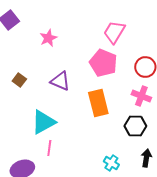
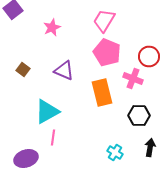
pink trapezoid: (114, 32) -> (104, 20), moved
pink cross: (141, 96) -> (133, 78), moved

